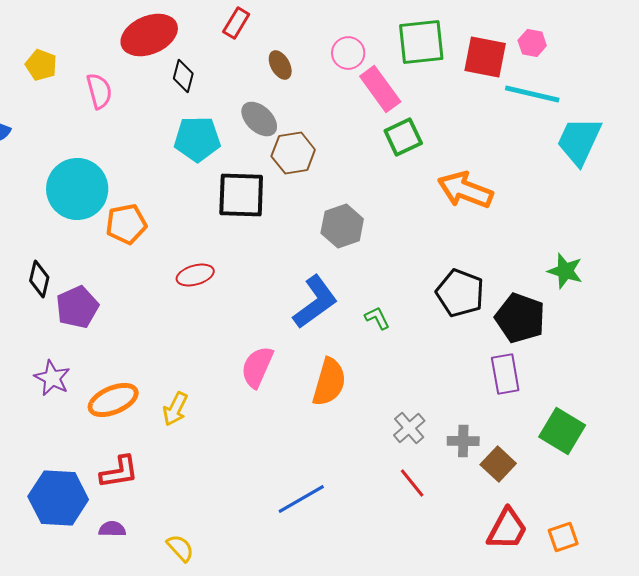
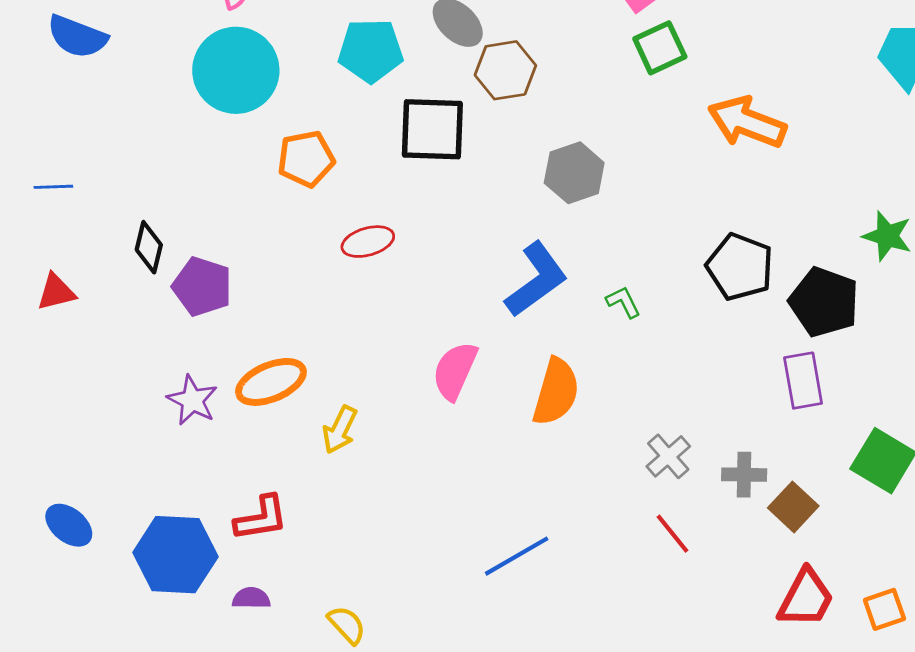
cyan circle: (77, 189) -> (236, 70), moved
orange pentagon: (126, 224) -> (306, 159), moved
purple pentagon: (77, 307) -> (202, 287), turned -30
purple star: (52, 378) -> (192, 400), moved
orange ellipse: (113, 400) -> (271, 382), moved

